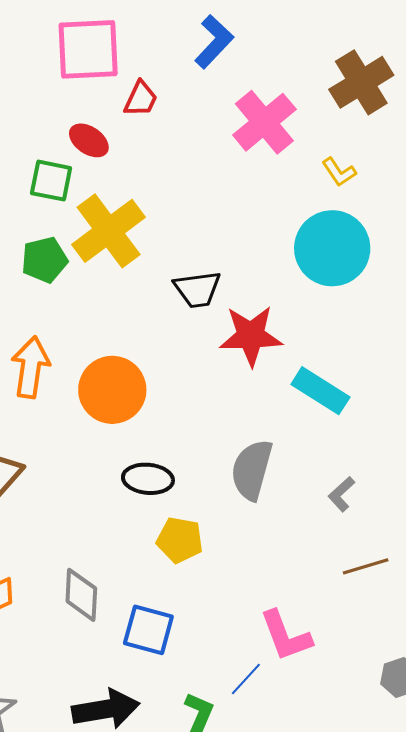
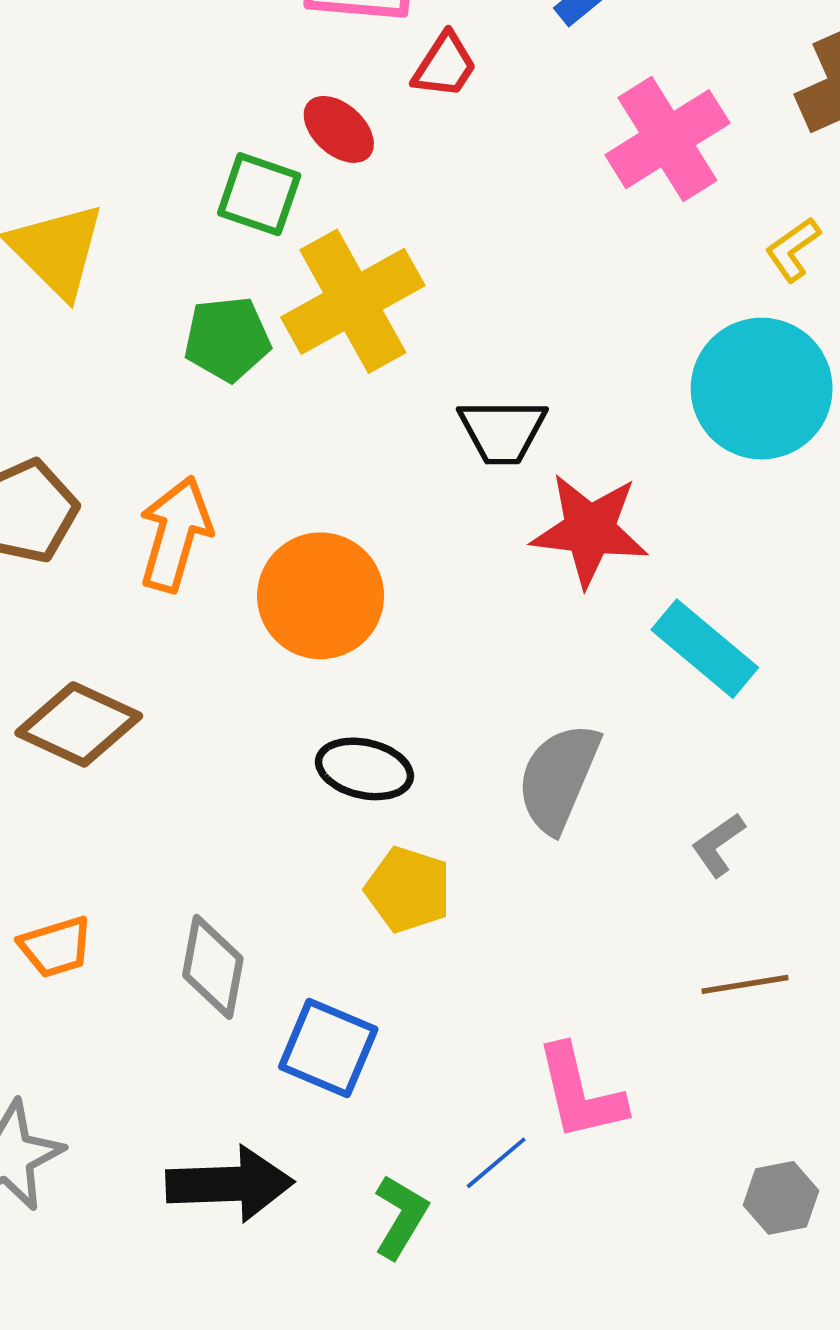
yellow L-shape: (339, 172) -> (793, 249), turned 81

